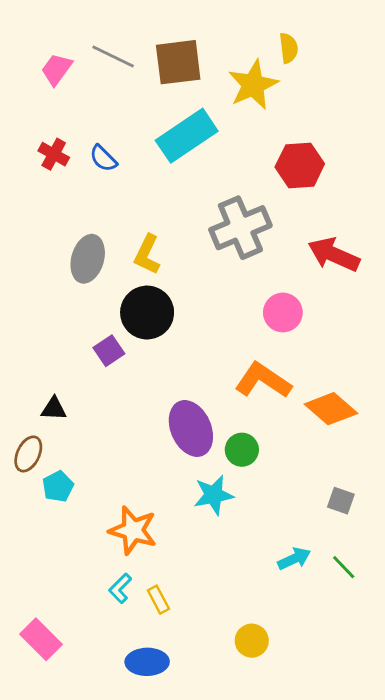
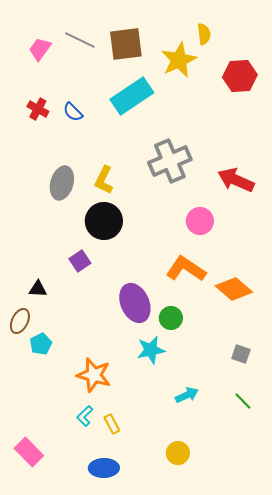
red hexagon: (300, 165) -> (240, 76), moved
purple square: (109, 351) -> (80, 261), moved
cyan arrow: (294, 559) -> (187, 395), moved

